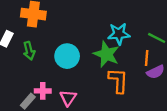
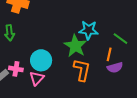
cyan circle: (67, 56) -> (41, 60), moved

